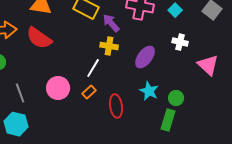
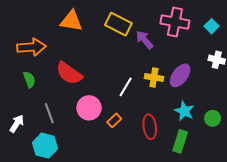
red semicircle: (39, 38) -> (69, 73), moved
yellow cross: (109, 46) -> (154, 77), moved
orange rectangle: (89, 92) -> (114, 120), moved
green rectangle: (168, 120) -> (180, 141), moved

